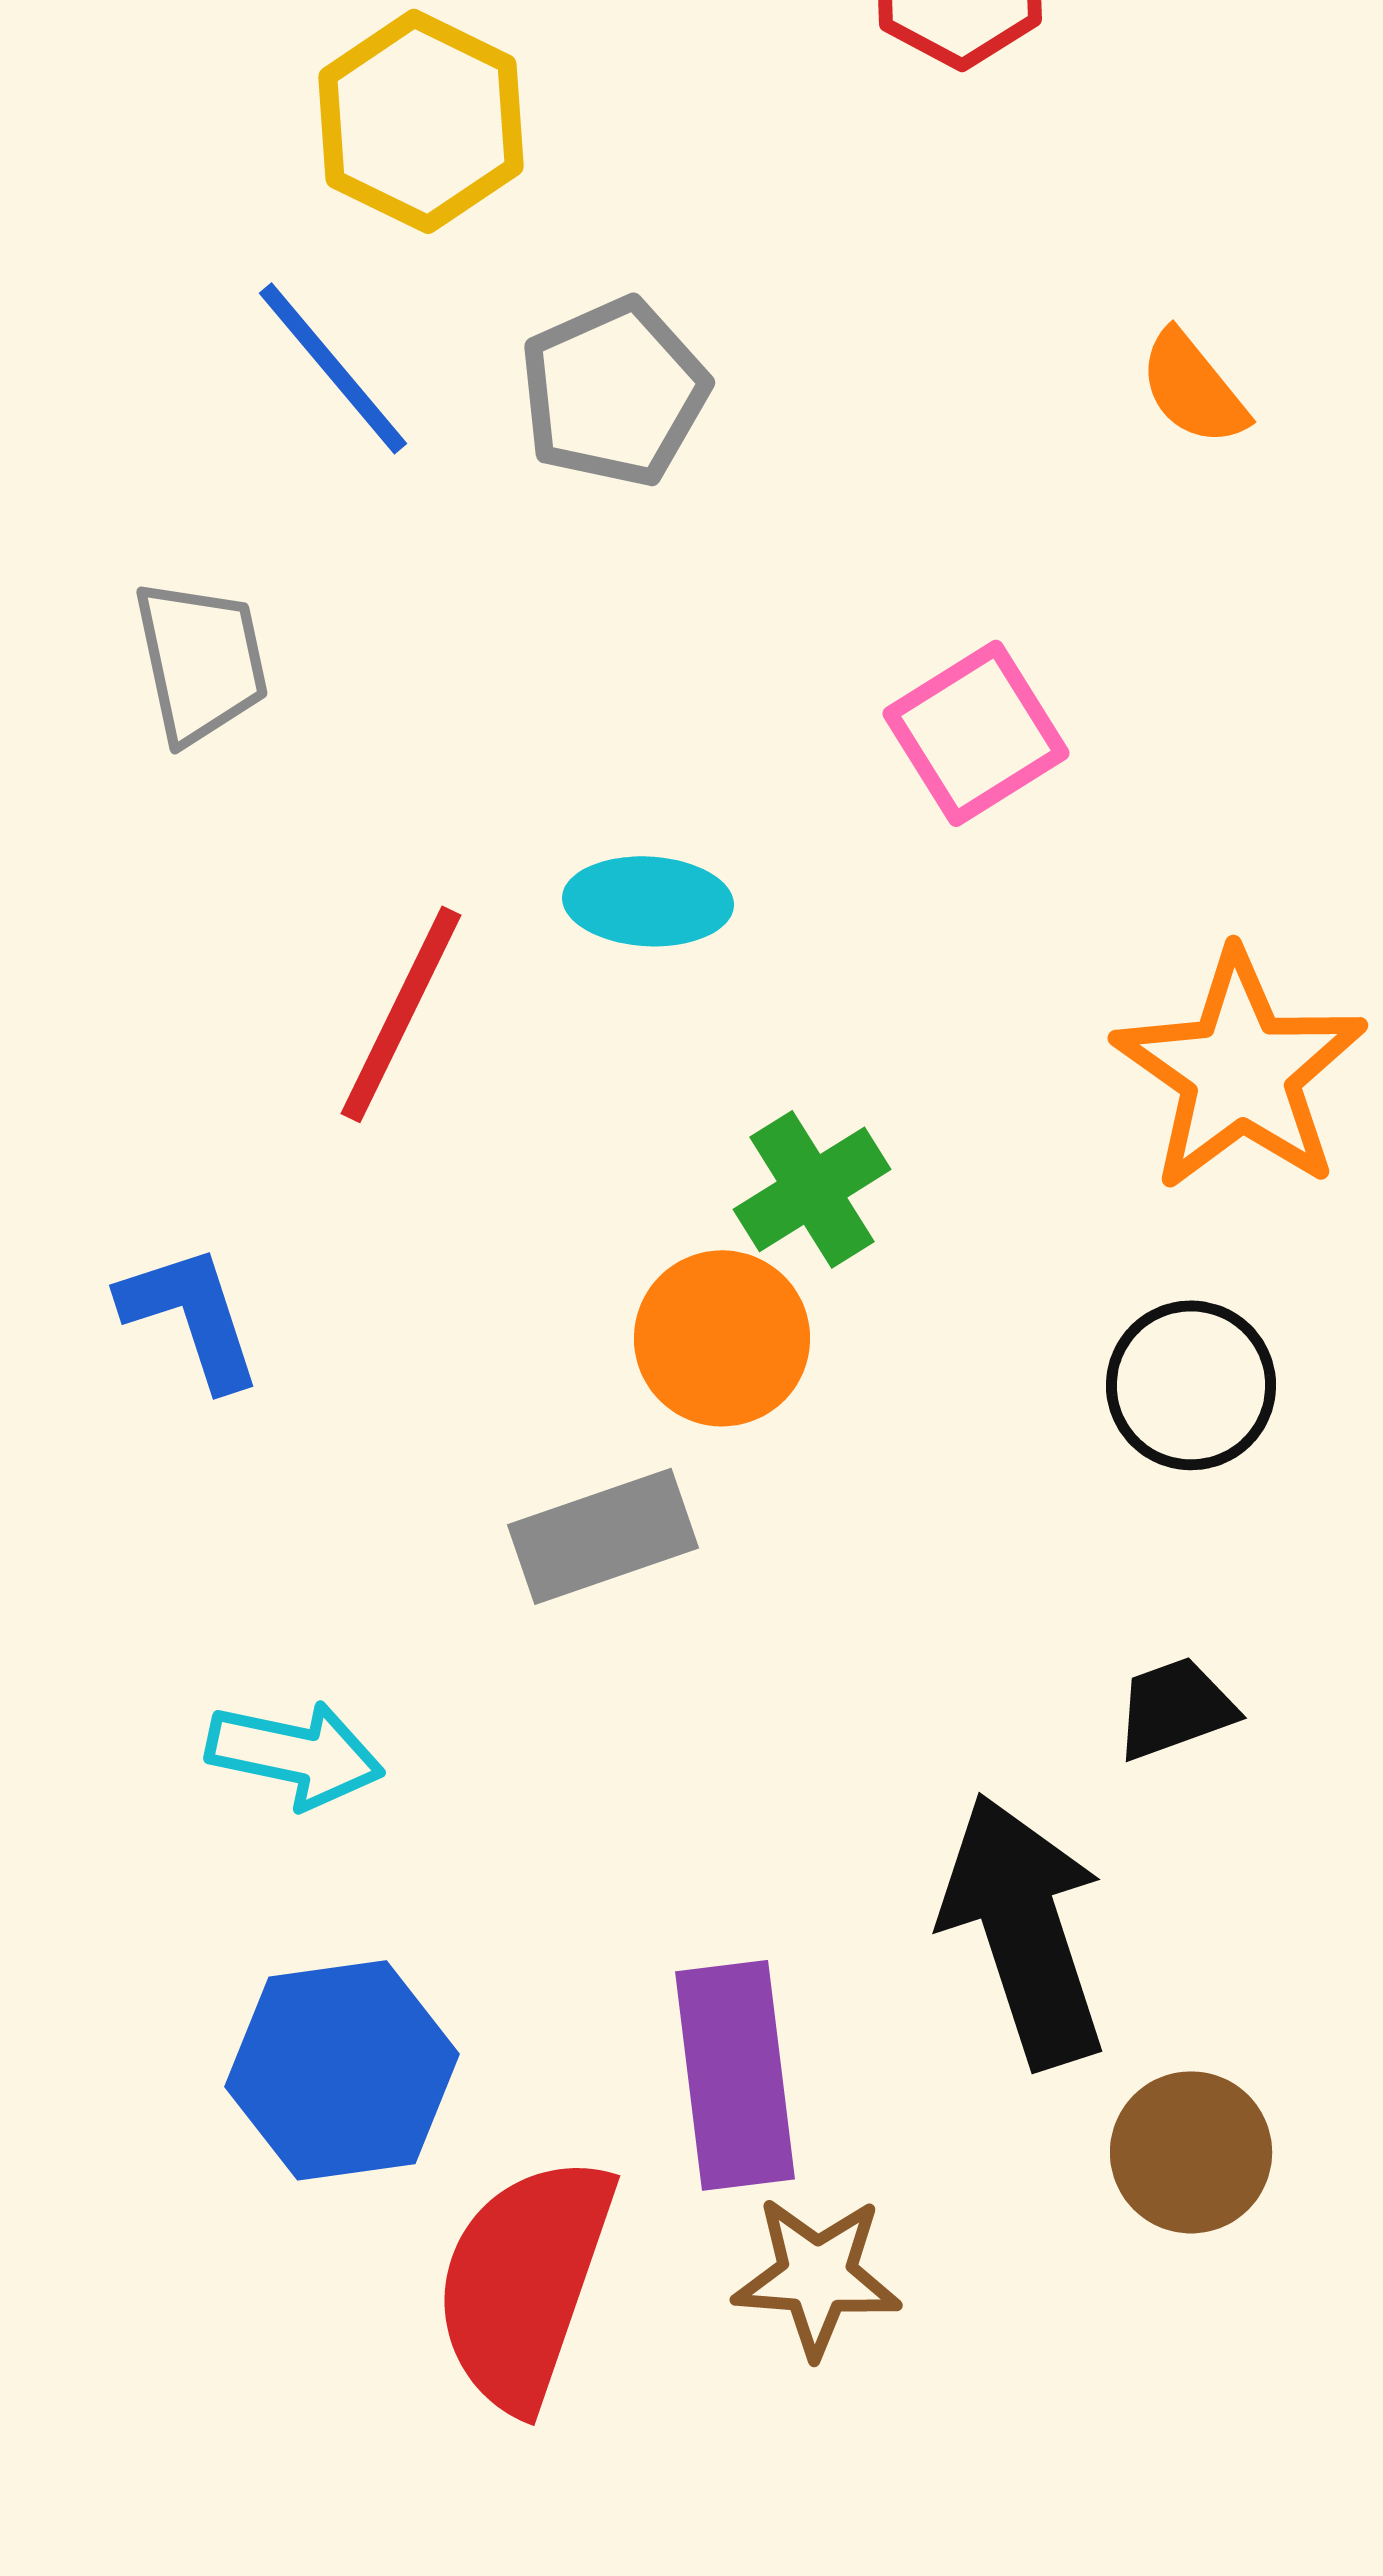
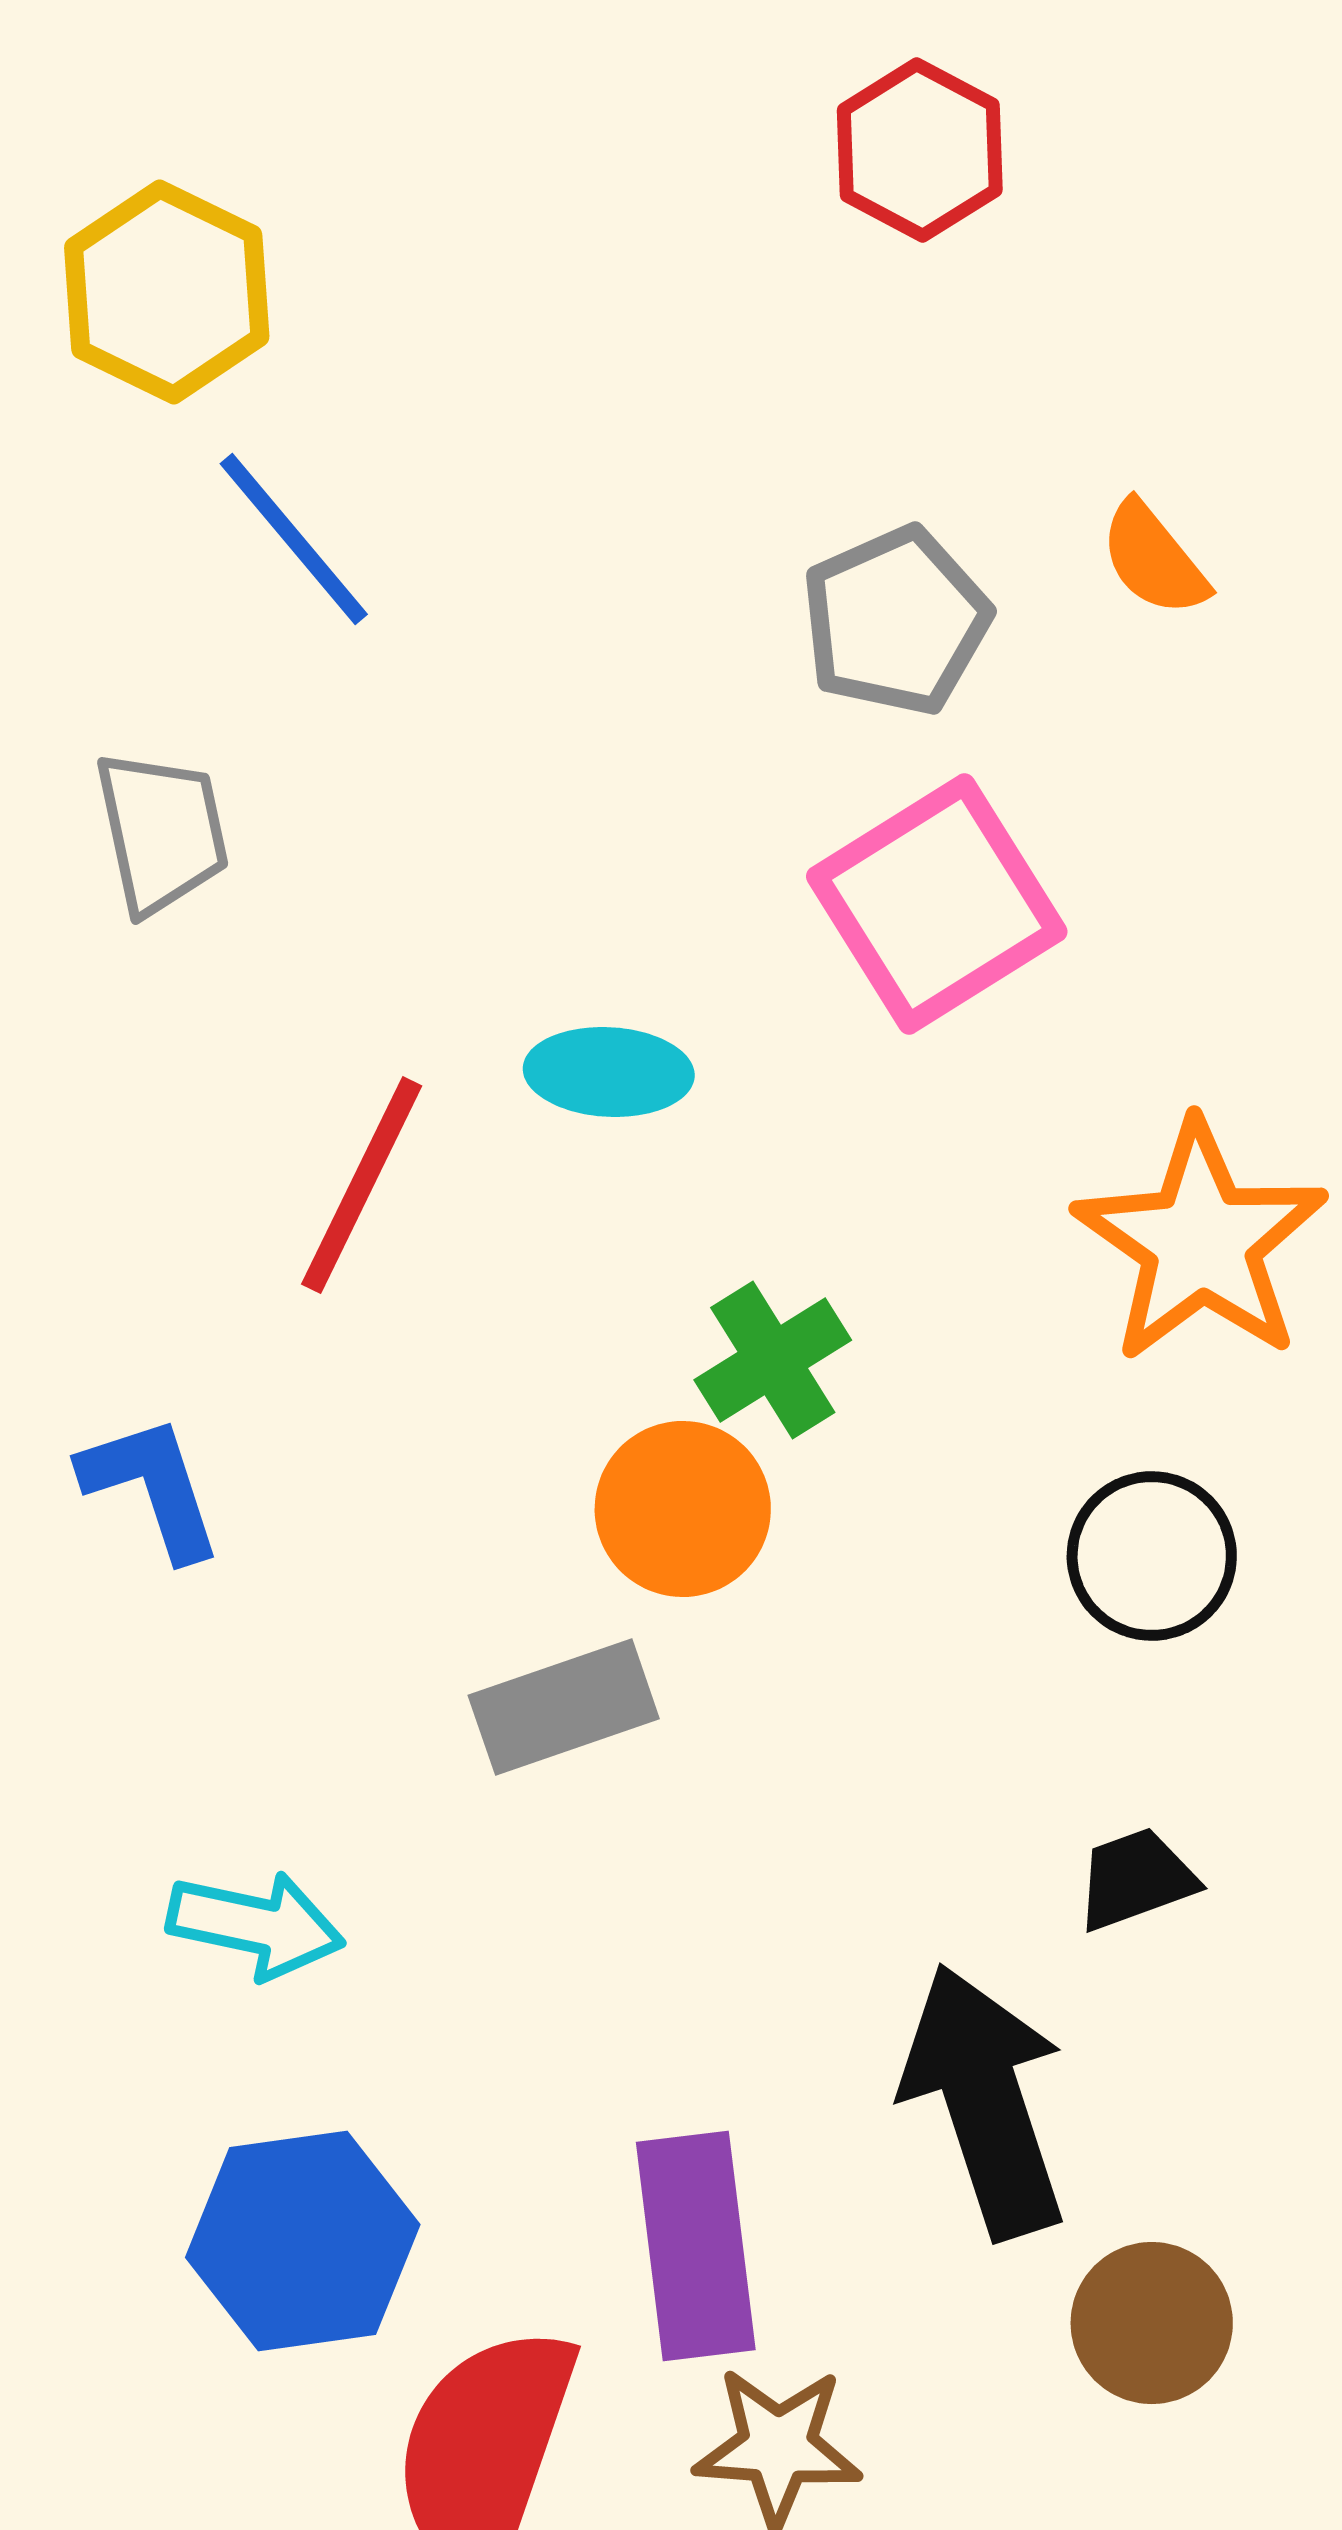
yellow hexagon: (421, 121) -> (167, 292), moved
gray pentagon: (614, 392) -> (896, 621), moved
pink square: (976, 733) -> (937, 904), size x1.4

